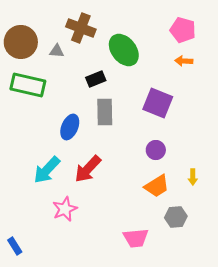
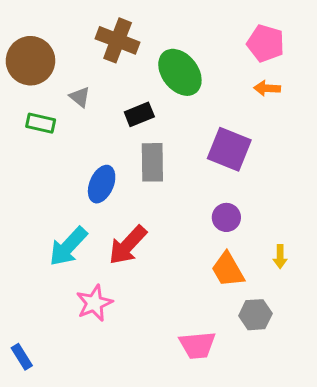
gray triangle: (57, 51) -> (80, 97), moved, turned 35
green rectangle: (28, 85) -> (41, 123), size x0.6
orange trapezoid: (157, 186) -> (228, 270), turned 92

